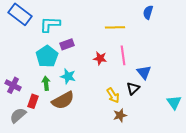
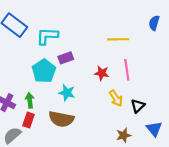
blue triangle: (144, 72) -> (154, 129), moved
green arrow: (46, 83) -> (30, 100), moved
yellow arrow: (113, 95) -> (116, 98), moved
brown semicircle: (63, 100) -> (61, 119), turned 40

